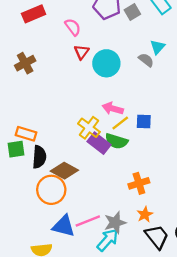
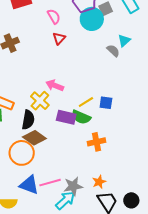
cyan circle: (106, 63) -> (92, 19), moved
pink arrow: (113, 109) -> (55, 85), moved
yellow cross: (89, 128) -> (40, 101), moved
purple rectangle: (99, 143) -> (66, 117), turned -30
black semicircle: (39, 157) -> (28, 120), moved
orange cross: (139, 183) -> (96, 142), moved

